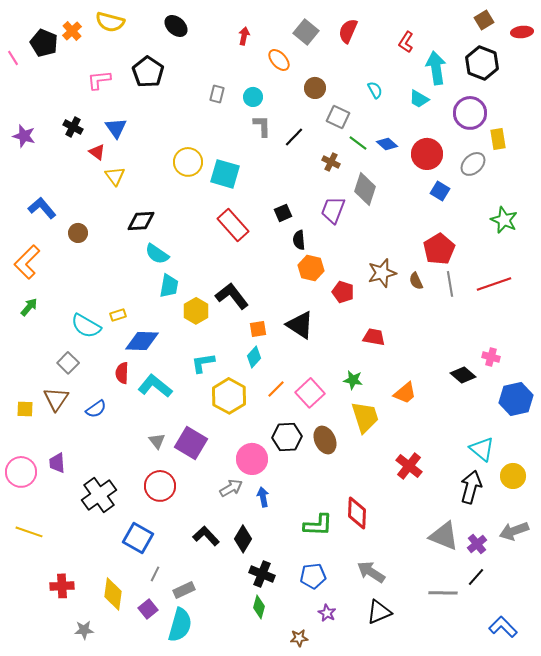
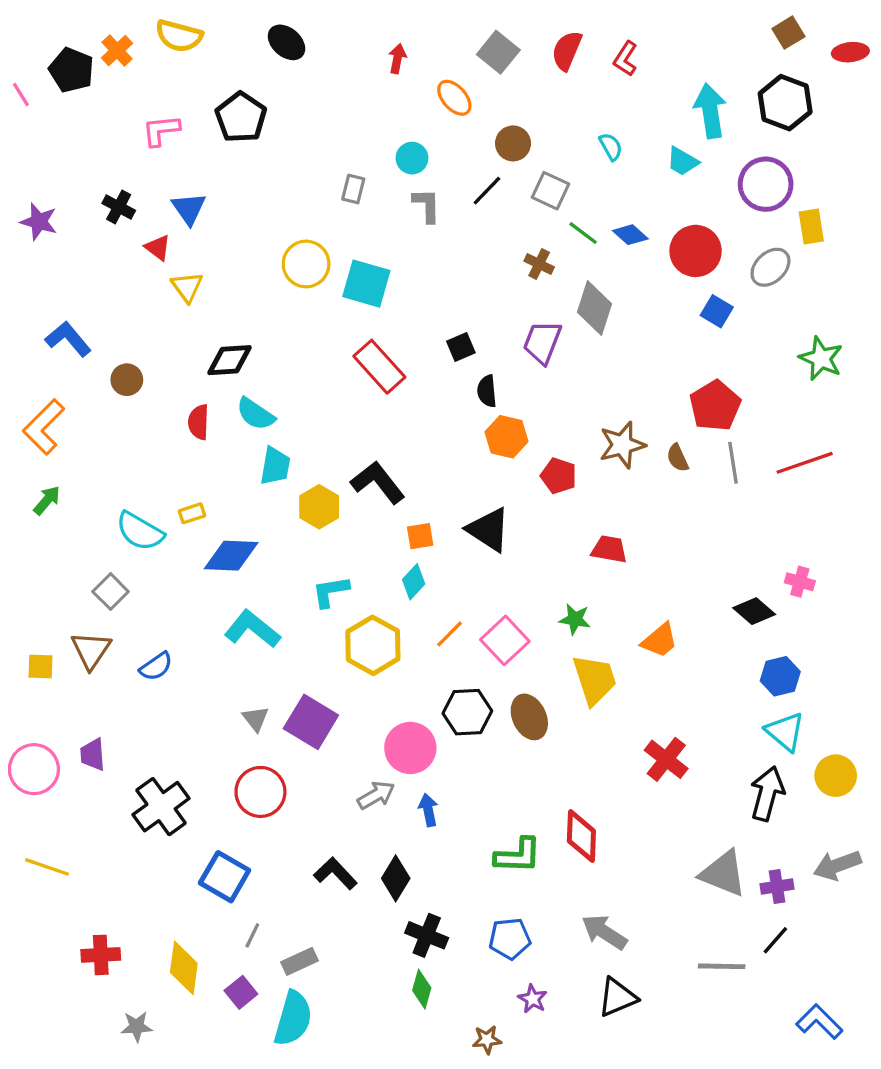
red L-shape: (406, 42) -> (625, 59), moved
gray rectangle: (217, 94) -> (353, 189), moved
black line: (294, 137) -> (487, 191), moved
red semicircle: (122, 373) -> (199, 422), moved
blue hexagon: (516, 399) -> (780, 676), moved, size x0.7
purple cross: (477, 544) -> (777, 886), turned 30

